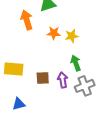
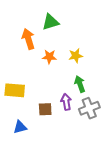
orange star: (54, 33) -> (49, 57), moved
brown square: (43, 78) -> (45, 109), moved

